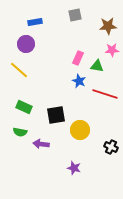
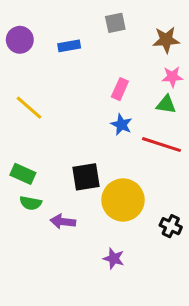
blue rectangle: (35, 22) -> (69, 46), moved
purple circle: (26, 44) -> (20, 40), moved
green triangle: (97, 66) -> (166, 104), moved
green rectangle: (24, 107) -> (23, 174), moved
yellow circle: (80, 130) -> (123, 200), size x1.4

